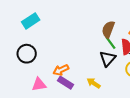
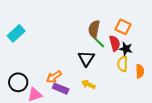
black circle: (27, 54) -> (18, 82), moved
black triangle: (108, 59) -> (86, 58), moved

